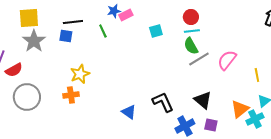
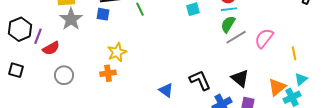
green semicircle: (191, 46) -> (228, 24), turned 60
gray circle: (27, 97) -> (64, 75), size x0.7

